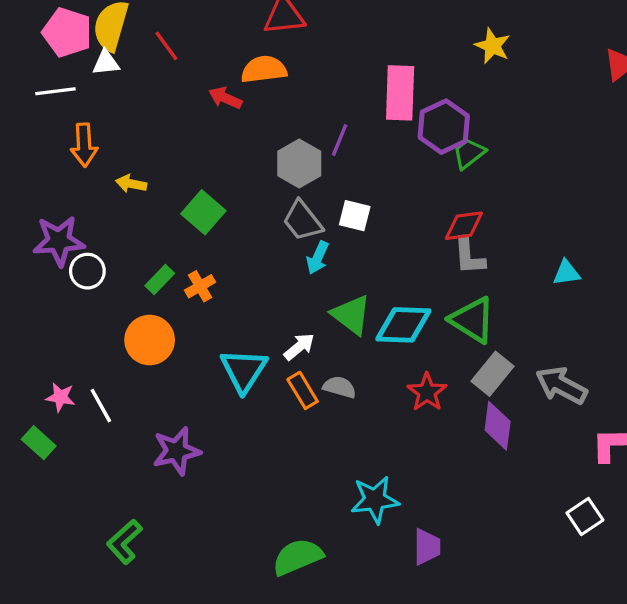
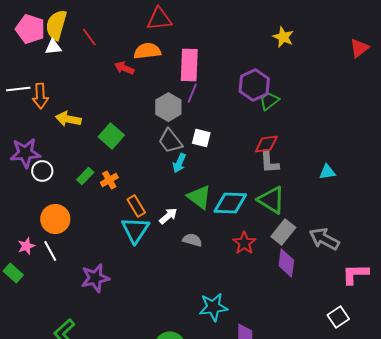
white line: (55, 91) -> (18, 89), moved
pink rectangle: (400, 93) -> (189, 65), moved
yellow arrow: (131, 184) -> (68, 119), size x1.4
orange circle: (150, 340) -> (55, 219), moved
orange rectangle: (303, 390) -> (136, 206), moved
pink star: (61, 397) -> (26, 246), turned -30

